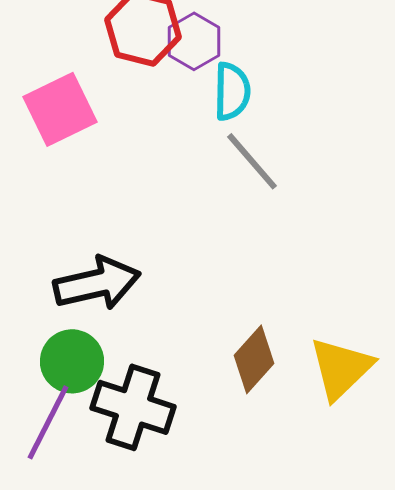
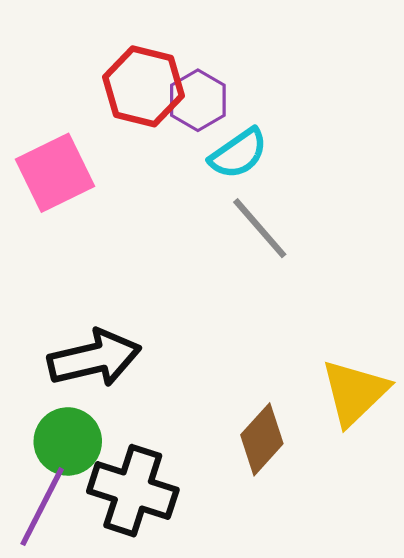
cyan semicircle: (232, 91) -> (238, 154), turned 54
yellow triangle: (341, 368) -> (355, 392), moved

